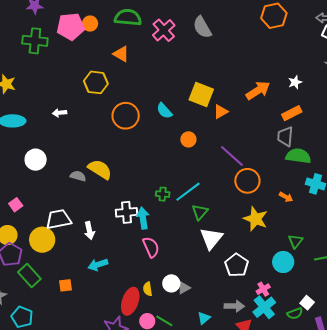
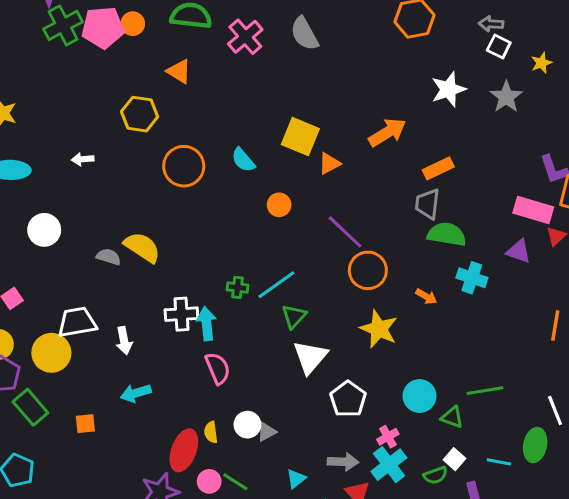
green cross: (35, 41) -> (63, 25), moved, turned -35
white star: (295, 82) -> (448, 89), moved, size x1.6
green triangle: (295, 241) -> (452, 417), moved, turned -49

